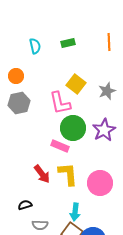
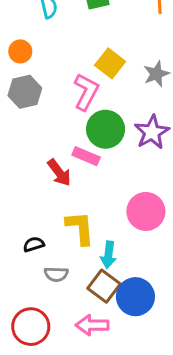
pink L-shape: (60, 103) -> (86, 92), turned -140
red arrow: (42, 174) -> (59, 173), moved
yellow L-shape: (68, 174) -> (80, 228), moved

